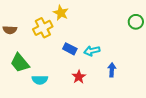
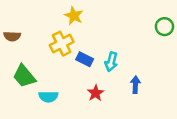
yellow cross: (43, 28) -> (62, 44), moved
cyan arrow: (92, 51) -> (111, 62), turned -63

